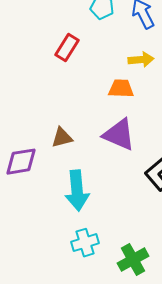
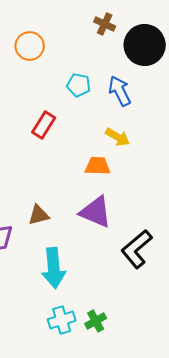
yellow arrow: (141, 60) -> (118, 137), turned 35
green cross: (133, 260) -> (96, 321), moved, size x0.7

